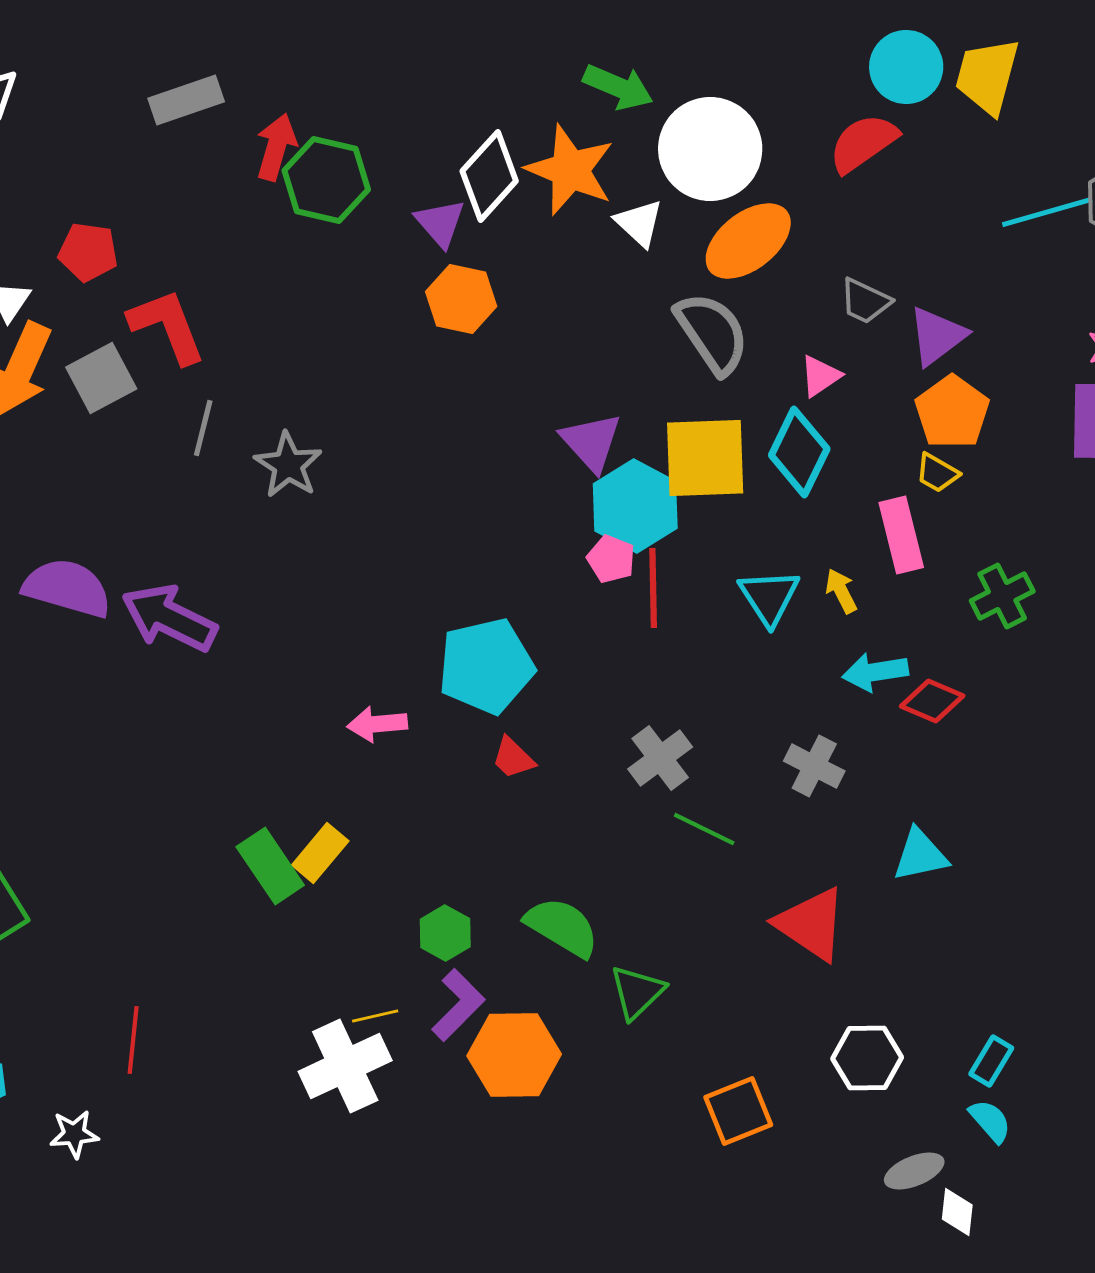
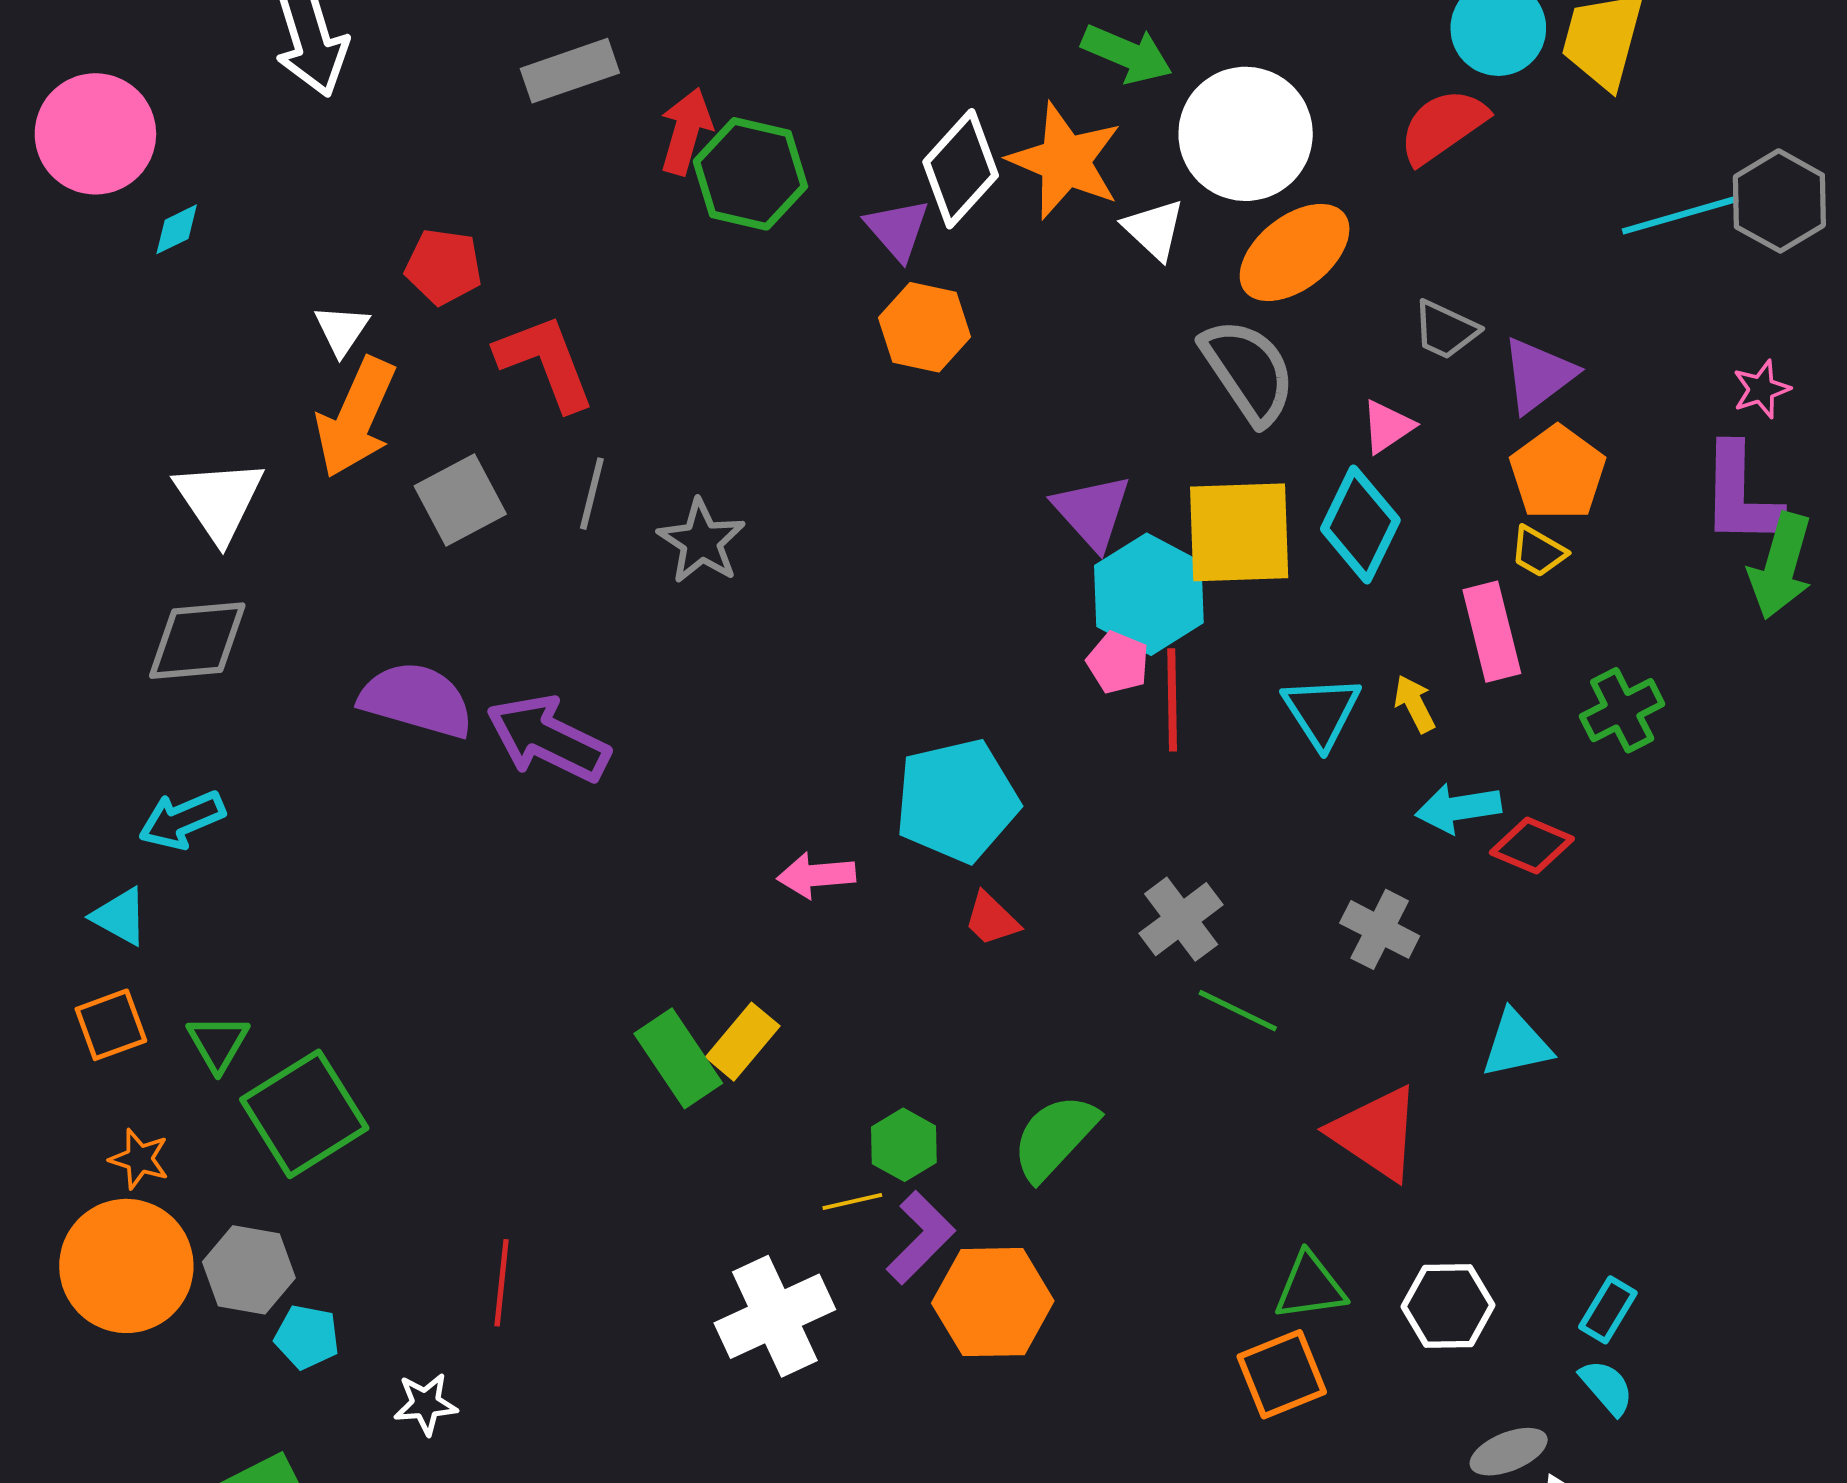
gray square: (101, 378) -> (460, 500), moved
green semicircle: (562, 927) -> (1055, 1137), turned -78
green triangle: (637, 992) -> (1310, 1287), moved, turned 36
yellow line: (375, 1016) -> (852, 1201), moved

